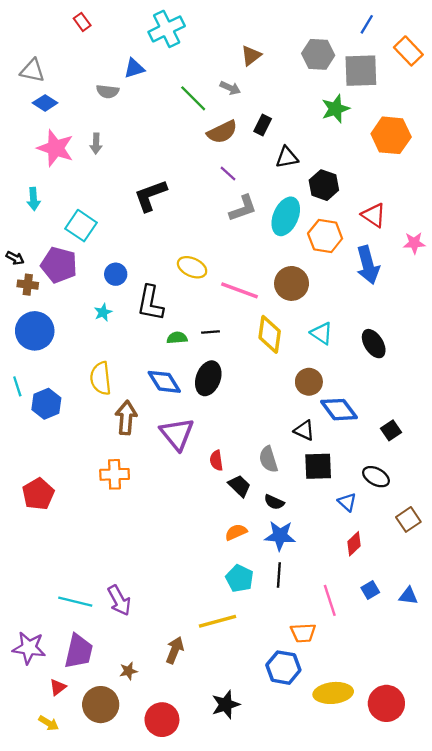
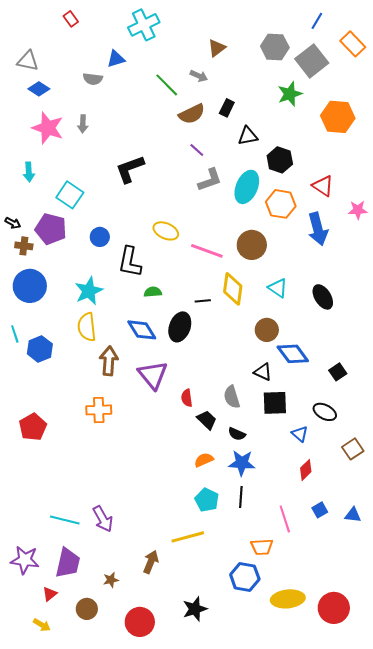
gray square: (361, 71) -> (312, 61), turned -36
cyan star: (103, 312) -> (89, 291), moved, size x1.8
black line: (211, 332) -> (203, 301), moved
brown circle: (101, 705) -> (87, 609), size x0.7

